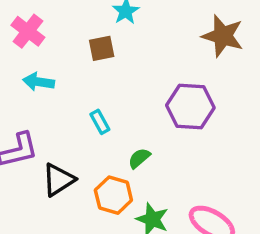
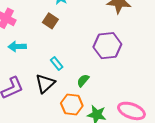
brown square: (102, 48) -> (50, 21), turned -35
black triangle: (58, 180) -> (45, 83), moved

